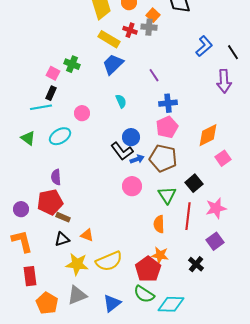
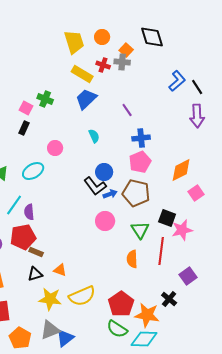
black line: (233, 52) -> (197, 87), moved
cyan line: (41, 107) -> (14, 205), moved, turned -45
black square: (194, 183) -> (167, 218), turned -30
pink star: (216, 208) -> (182, 230), moved
orange star: (160, 255) -> (147, 315), moved, size x1.4
blue triangle: (112, 303) -> (65, 338), moved

